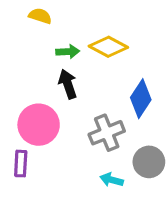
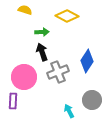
yellow diamond: (108, 47) -> (67, 16), moved
gray cross: (107, 133) -> (58, 72), moved
cyan arrow: (112, 180) -> (69, 111), turned 48

